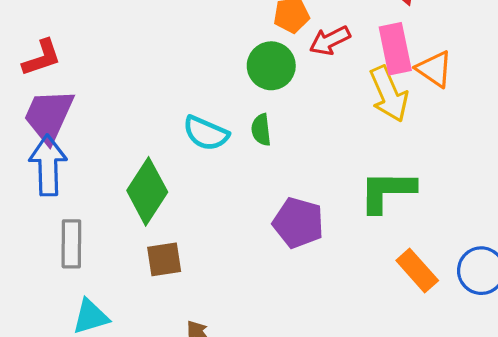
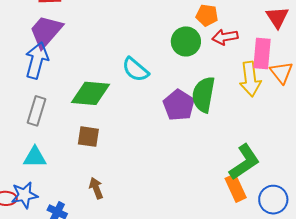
green semicircle: (261, 130) -> (204, 95), moved, size x1.8
green diamond: (147, 191) -> (91, 93), turned 45
green L-shape: (387, 191) -> (244, 162), moved, turned 129
purple pentagon: (298, 223) -> (179, 105), moved

